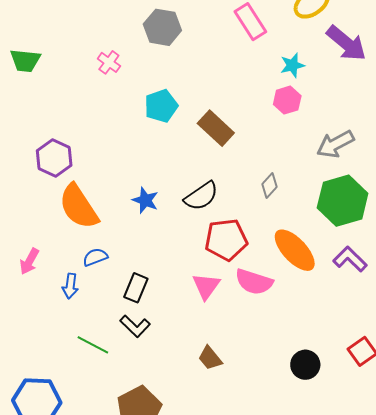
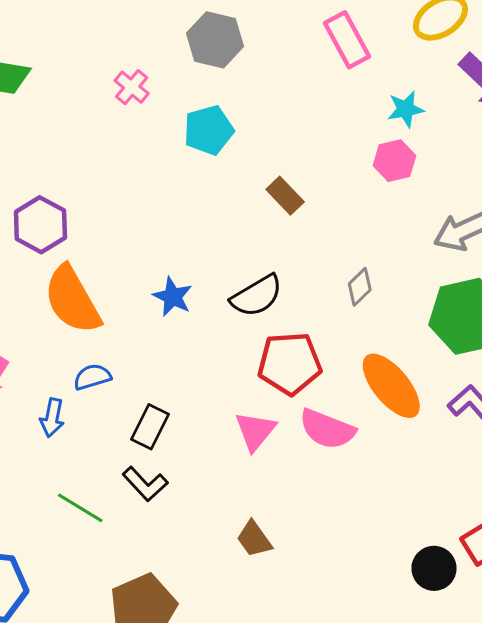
cyan pentagon: (161, 106) -> (209, 130), moved
brown rectangle: (216, 128) -> (285, 196), size x0.7
black circle: (305, 365) -> (434, 568), moved

